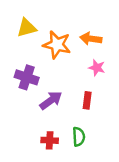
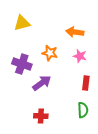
orange star: (57, 45) -> (50, 53), moved, size x0.7
red rectangle: (87, 100) -> (86, 83), moved
green semicircle: (79, 137) -> (83, 110), moved

